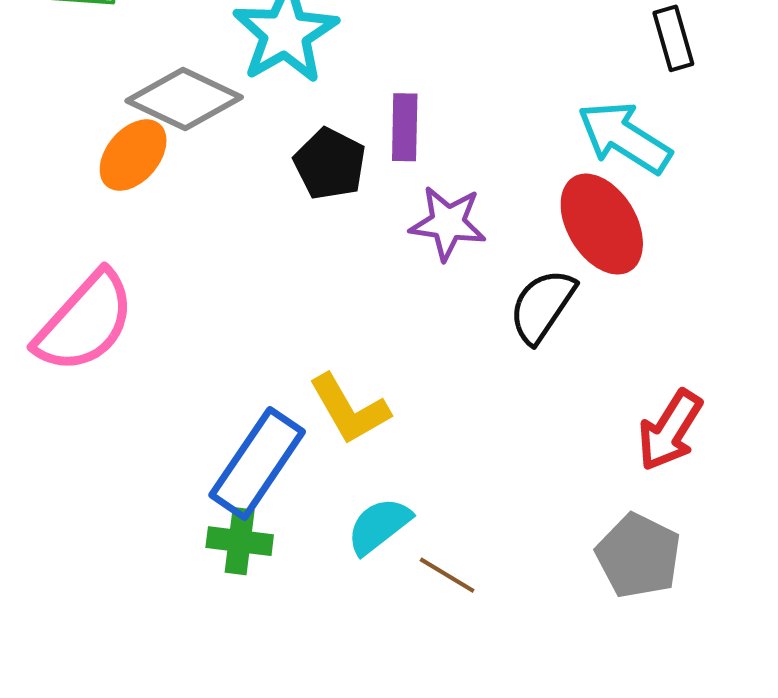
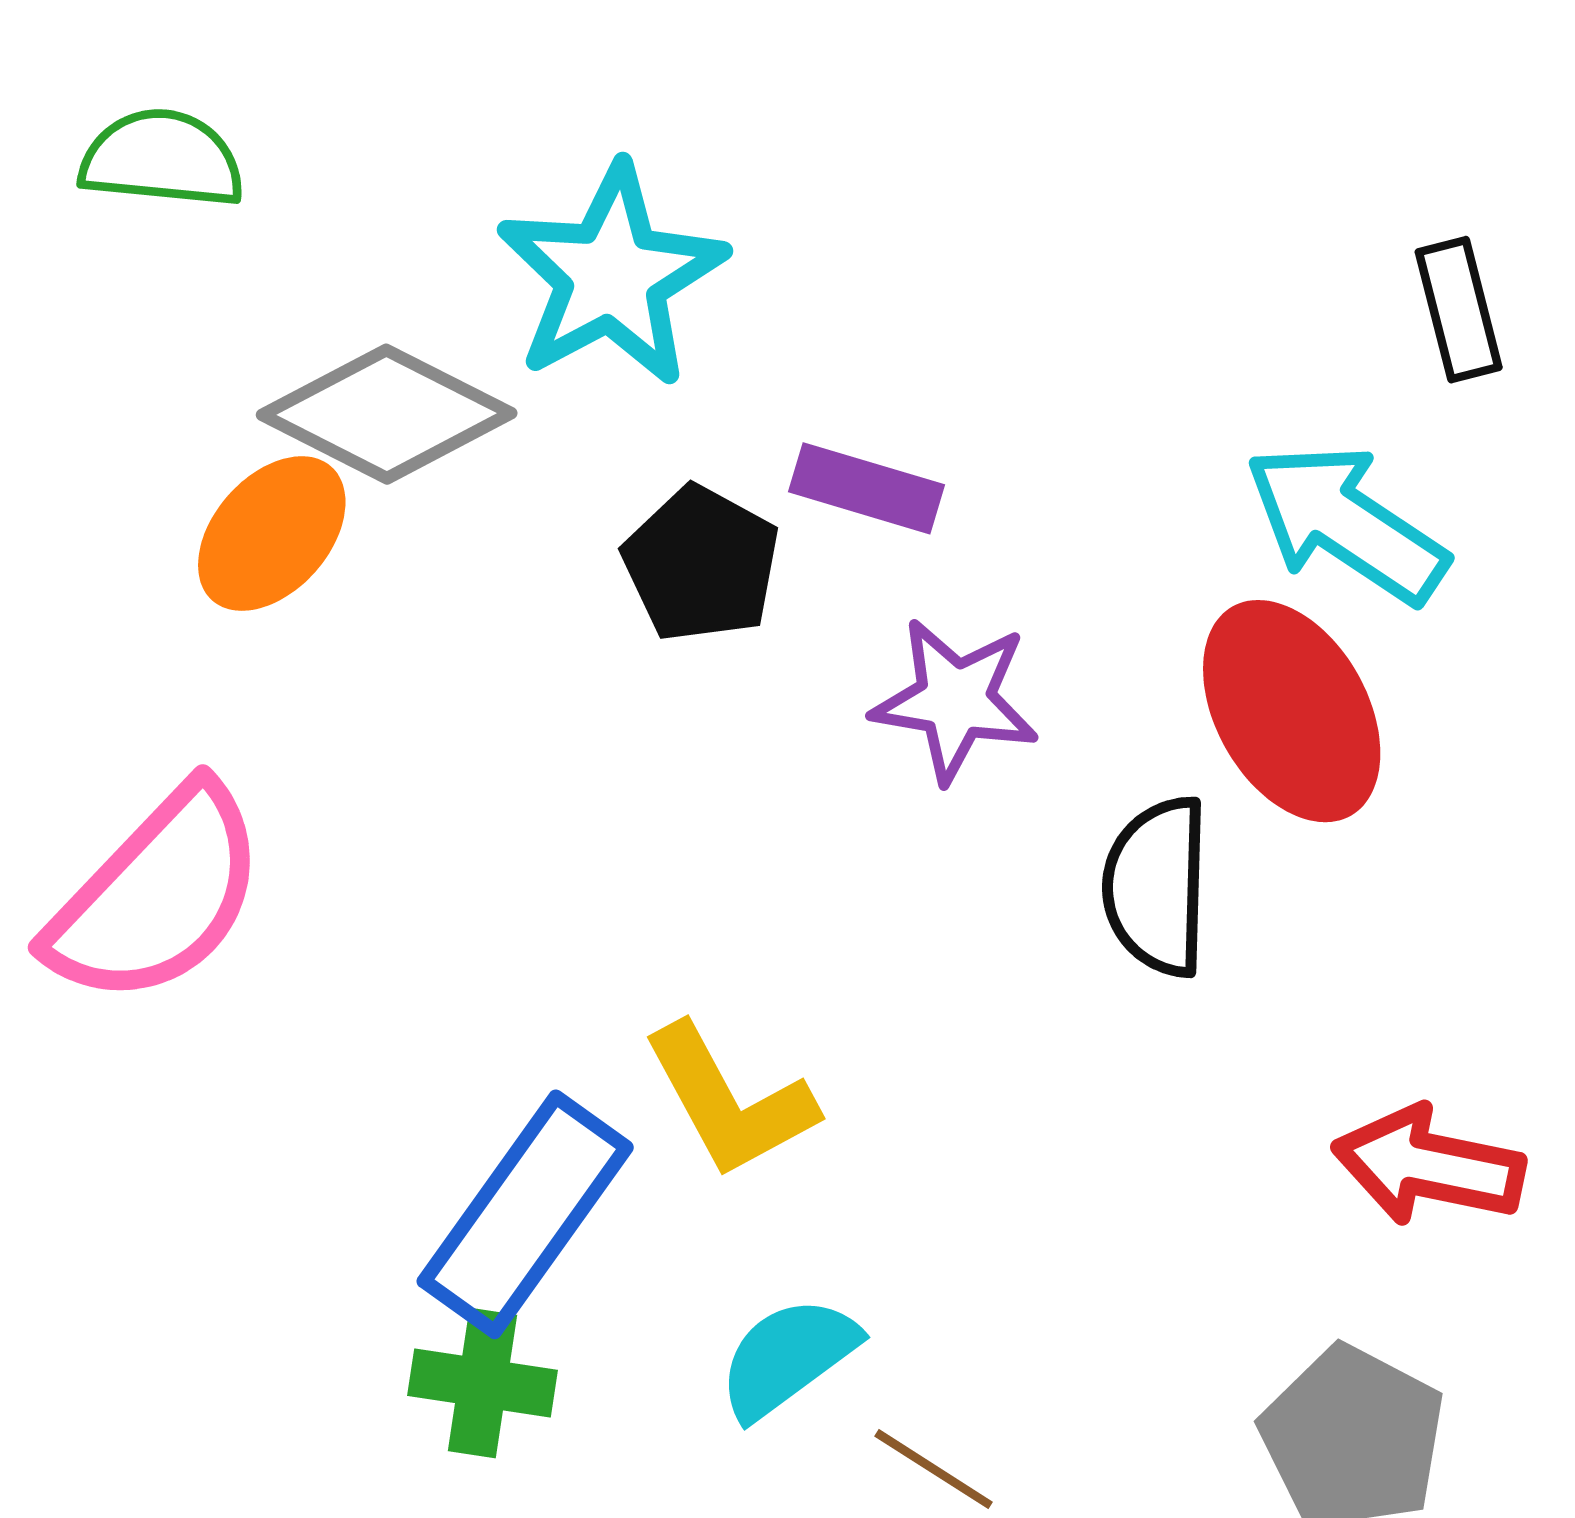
purple rectangle: (405, 127) -> (867, 488), turned -76
black semicircle: (542, 306) -> (1157, 886), turned -34
red arrow: (670, 430) -> (1429, 1166), turned 68

